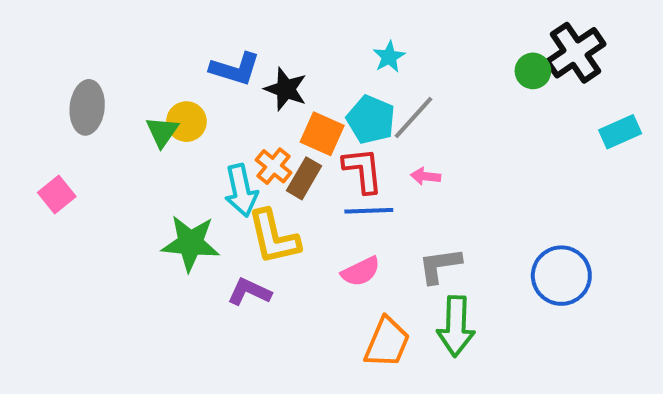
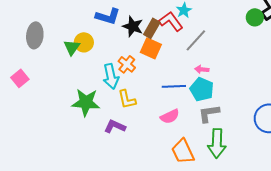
cyan pentagon: (371, 120) -> (202, 89), moved
red L-shape: (363, 170) -> (171, 21), moved, turned -30
brown rectangle: (304, 178) -> (152, 28), moved
yellow L-shape: (274, 237) -> (127, 99), size x0.7
orange trapezoid: (387, 342) -> (183, 151), turned 132

